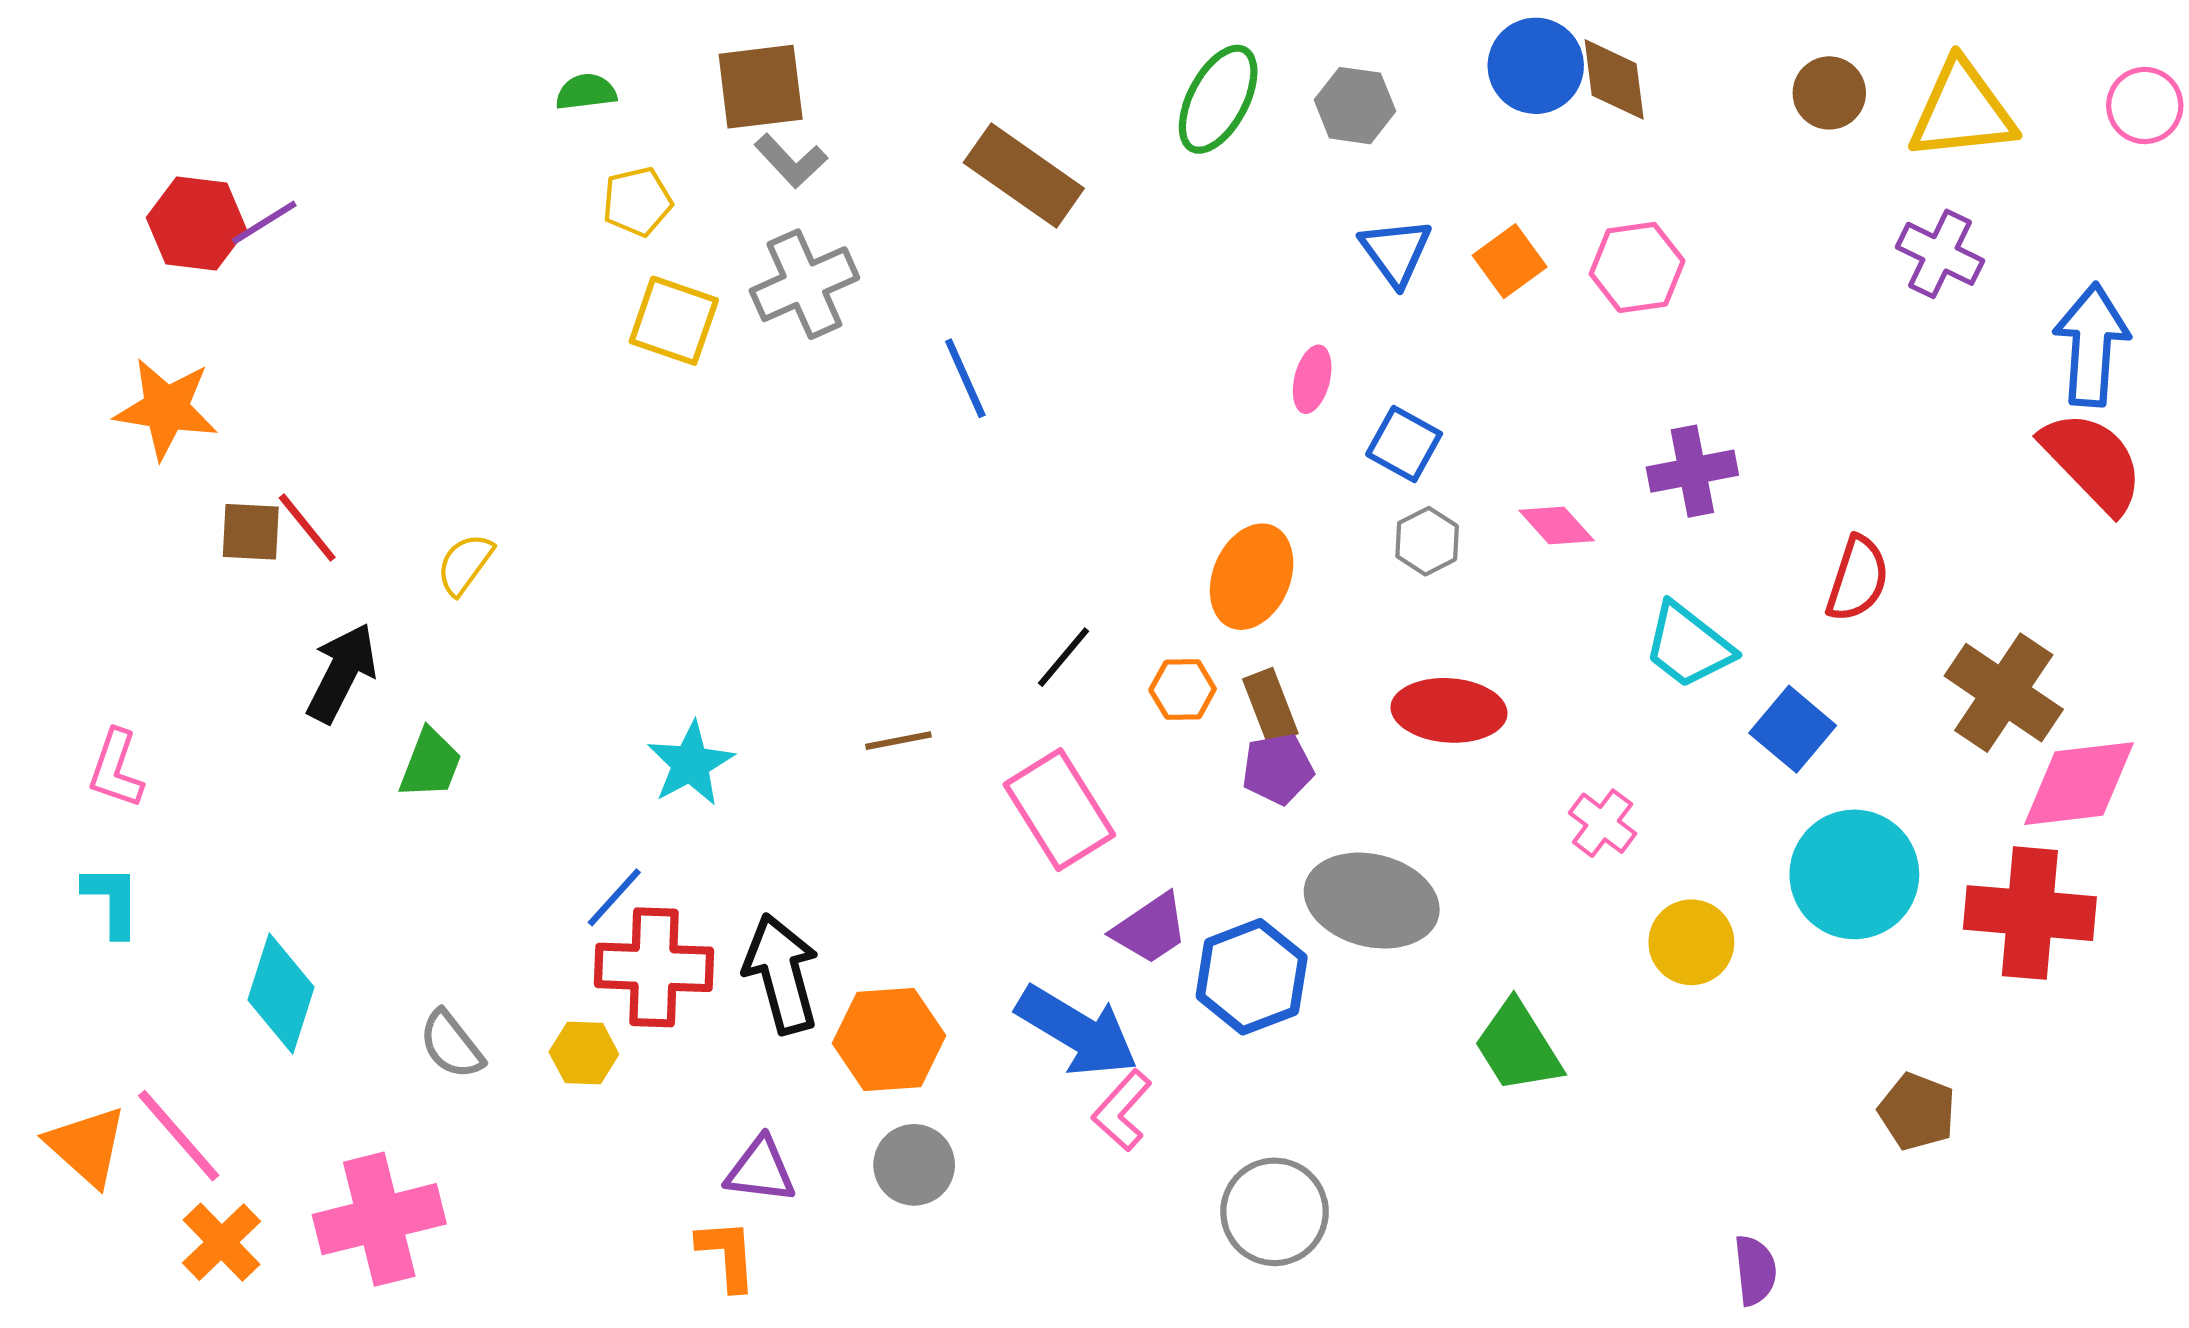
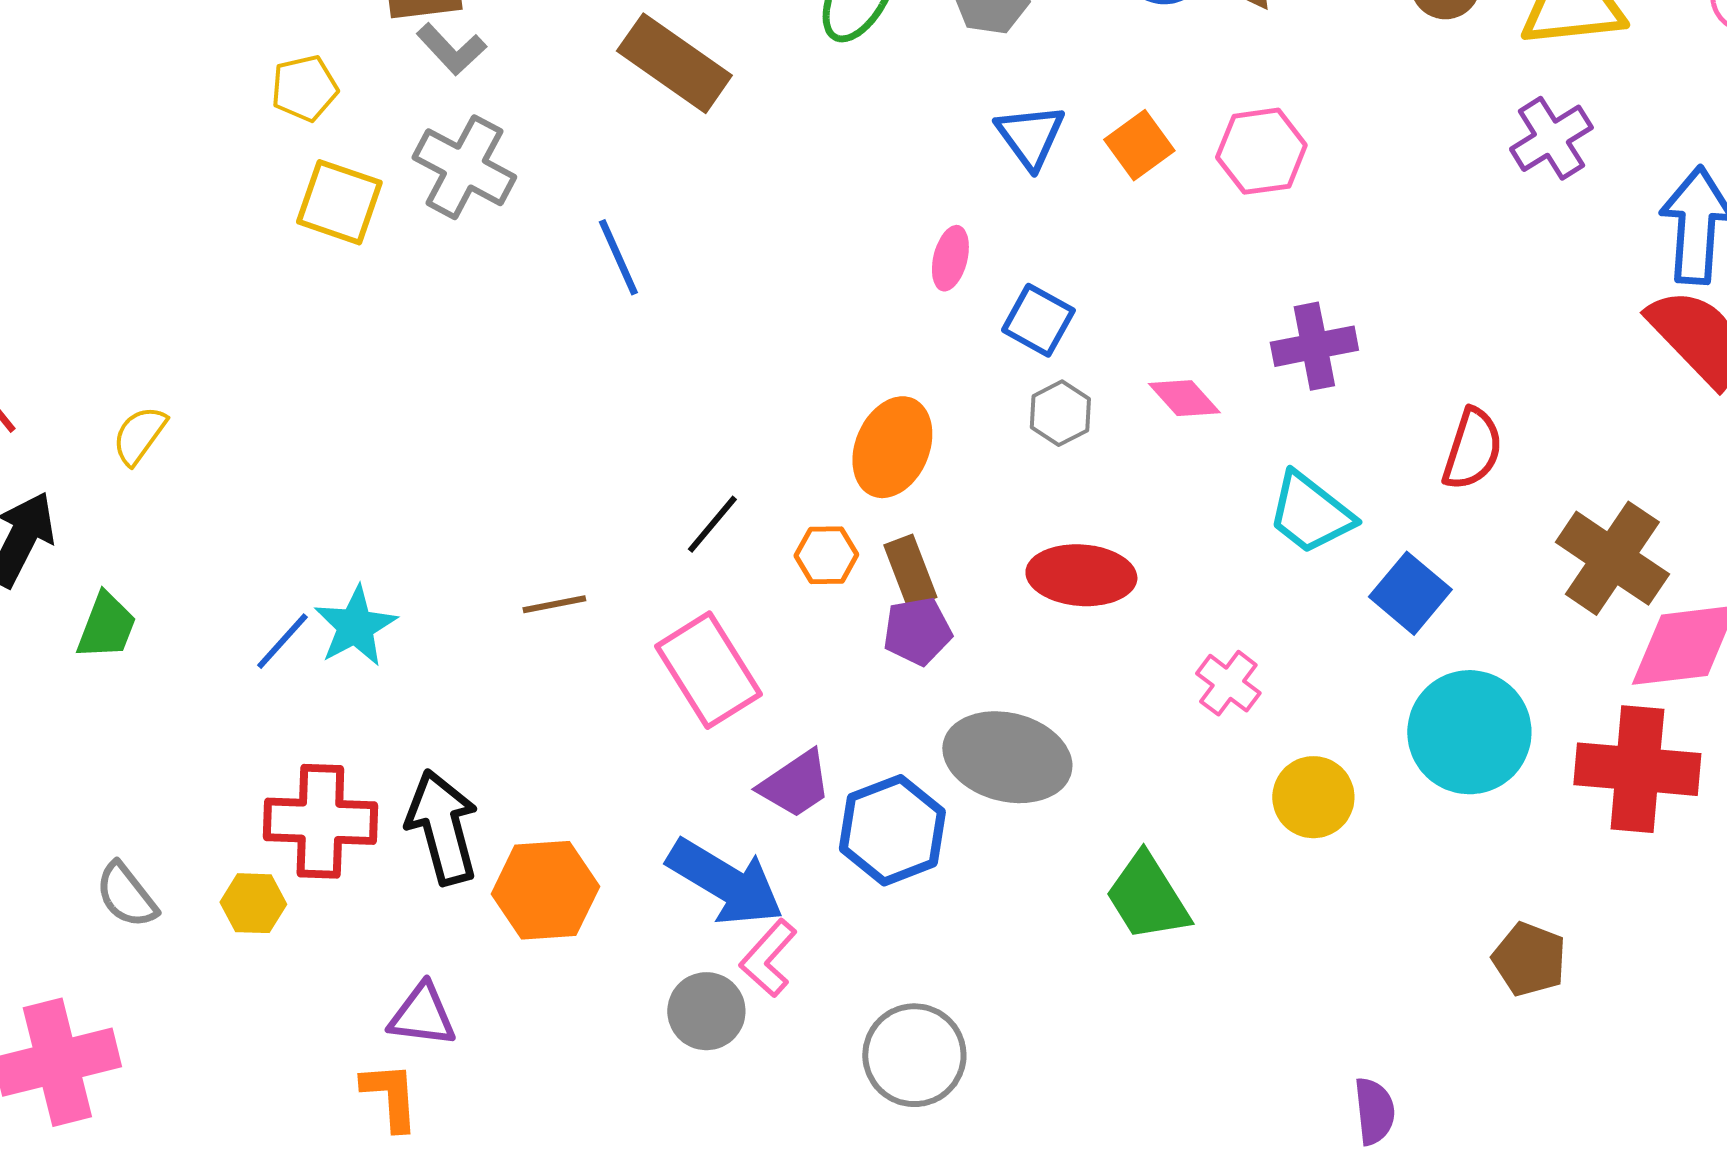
purple cross: (1940, 254) -> (1551, 138), turned 32
gray cross: (804, 284) -> (464, 167), turned -38
blue line: (614, 897) -> (282, 641), moved
gray circle: (914, 1165) -> (706, 1011), moved

